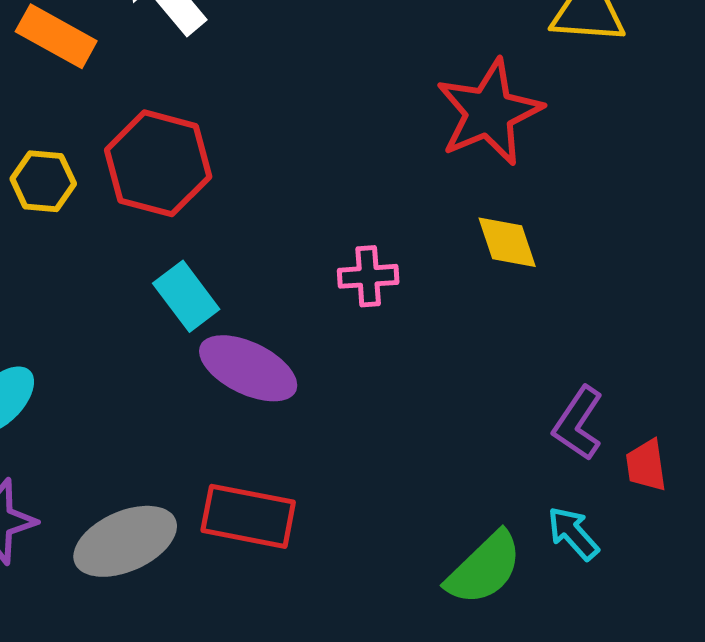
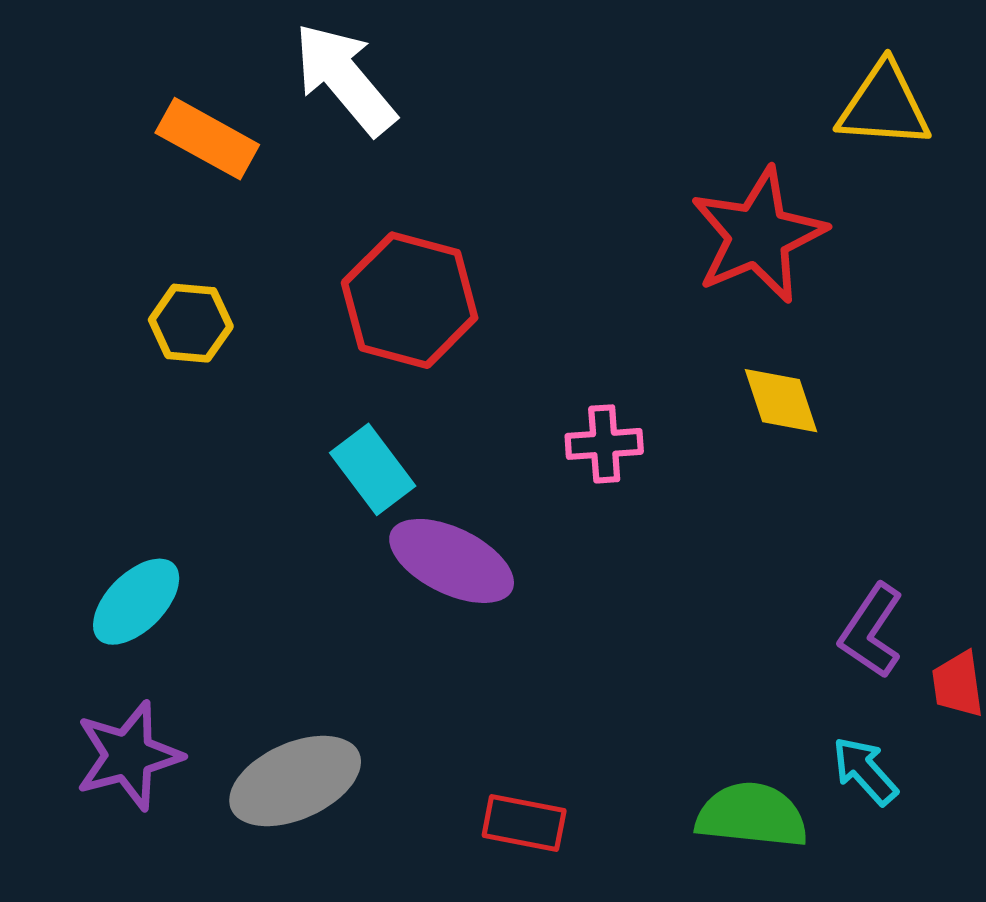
red hexagon: (158, 163) -> (410, 300), moved
red rectangle: (248, 516) -> (524, 823), moved, size x0.7
green semicircle: (484, 568) -> (752, 815), turned -130

